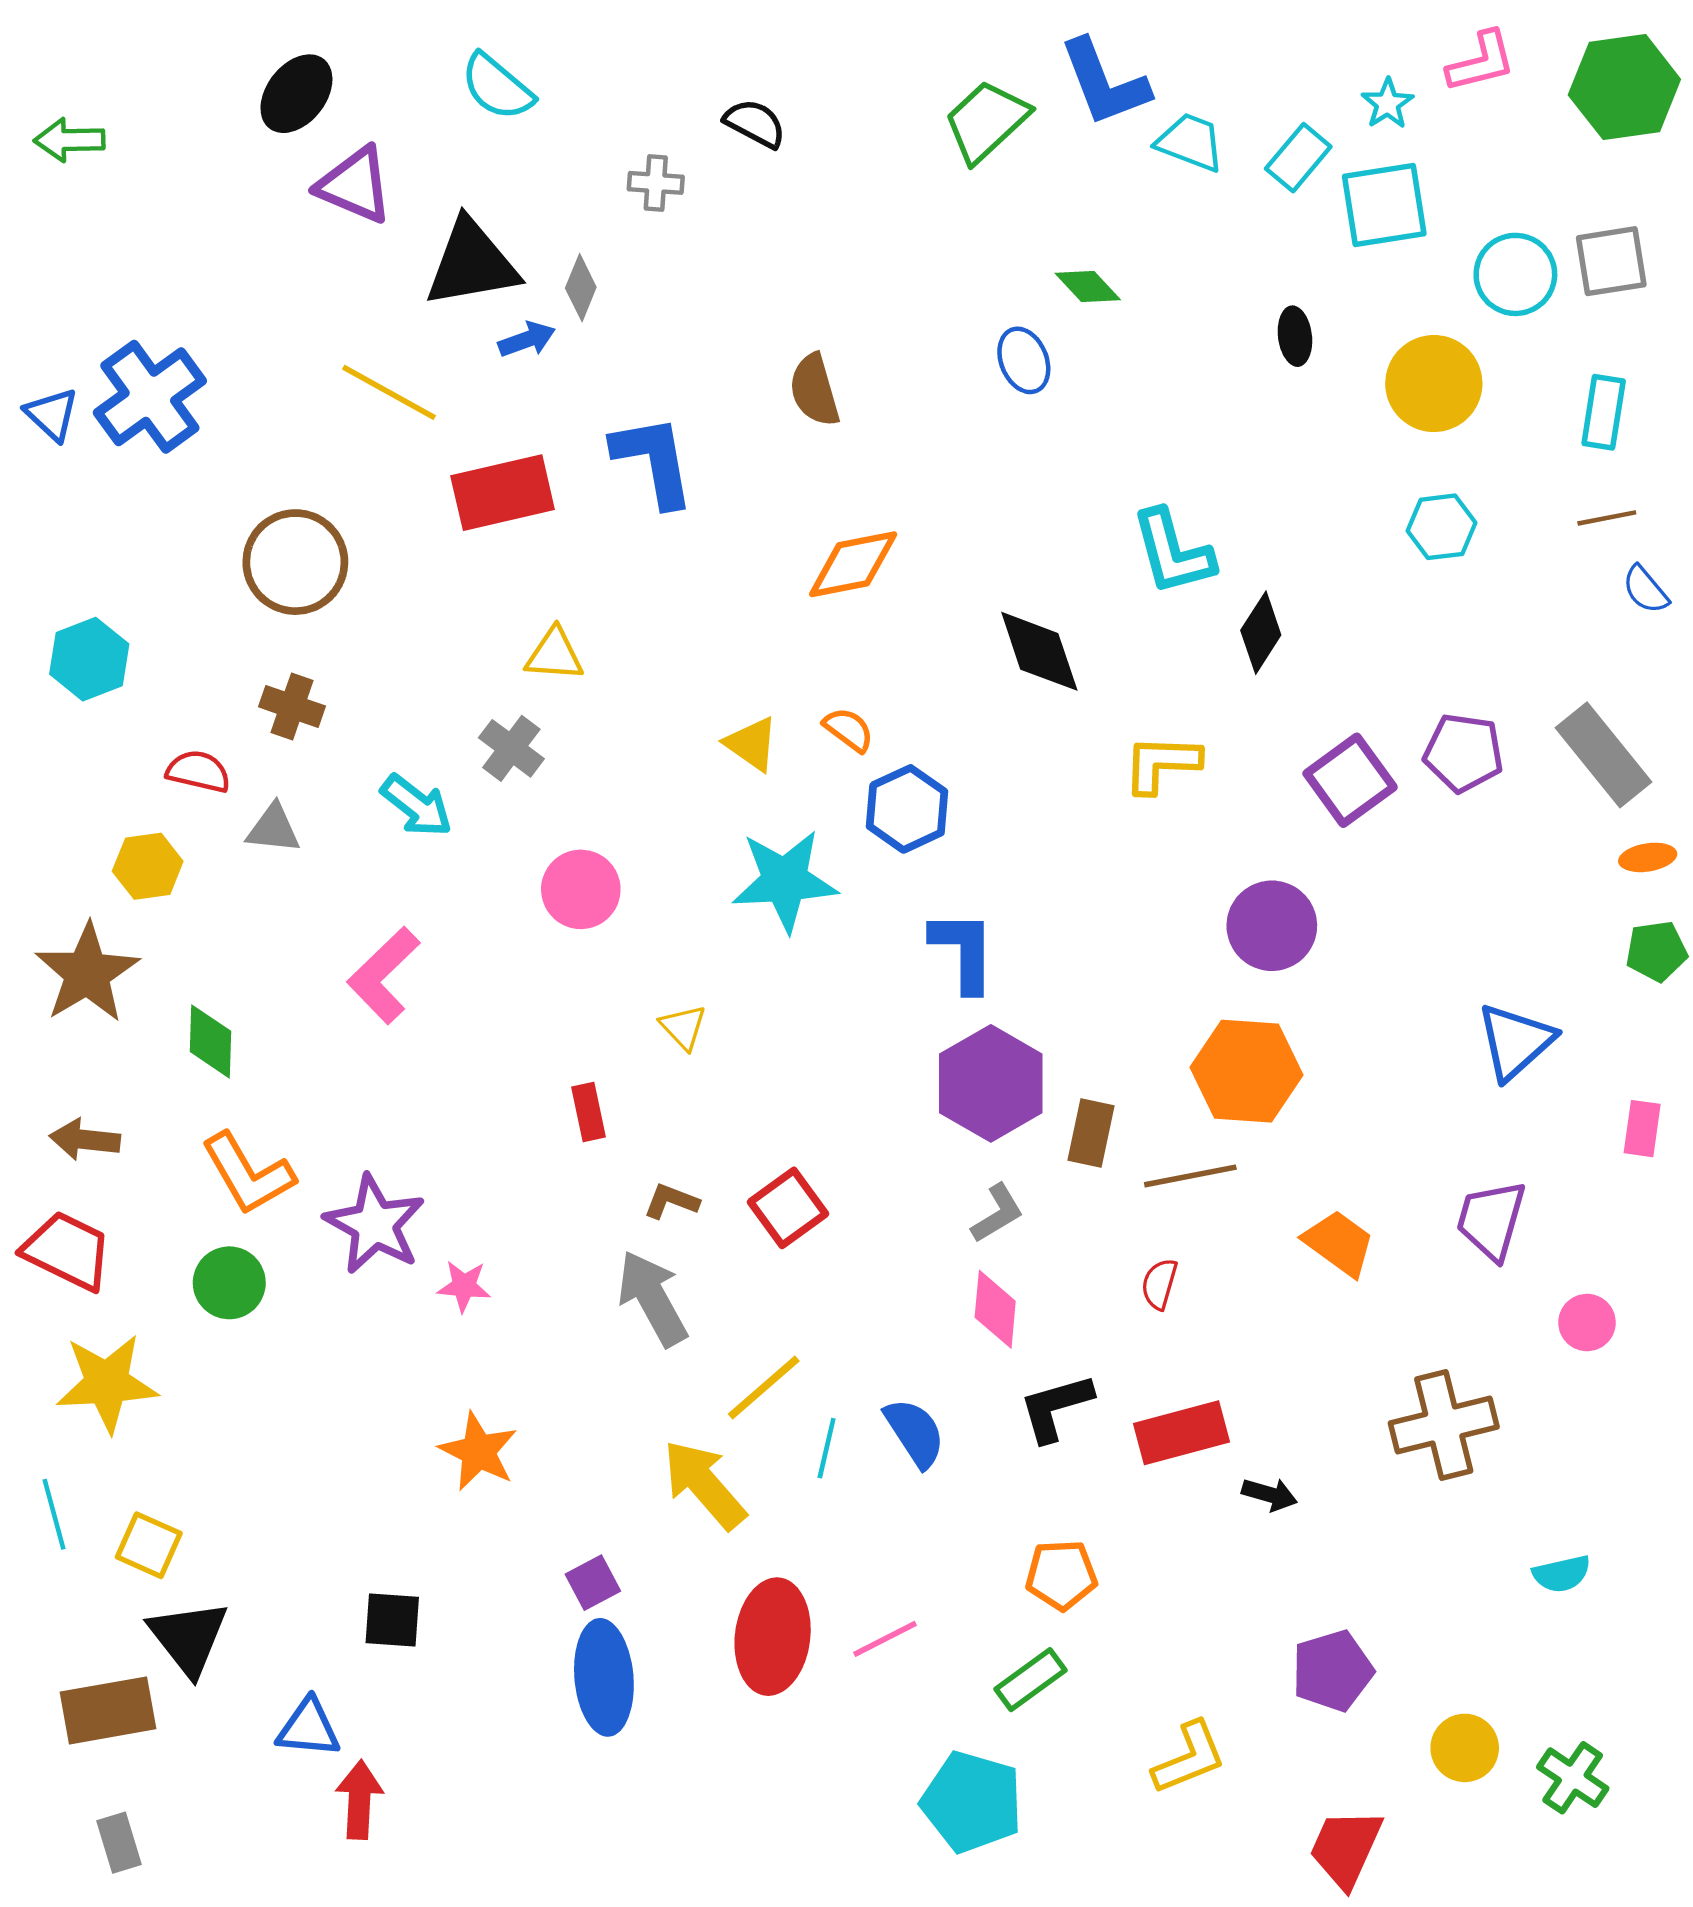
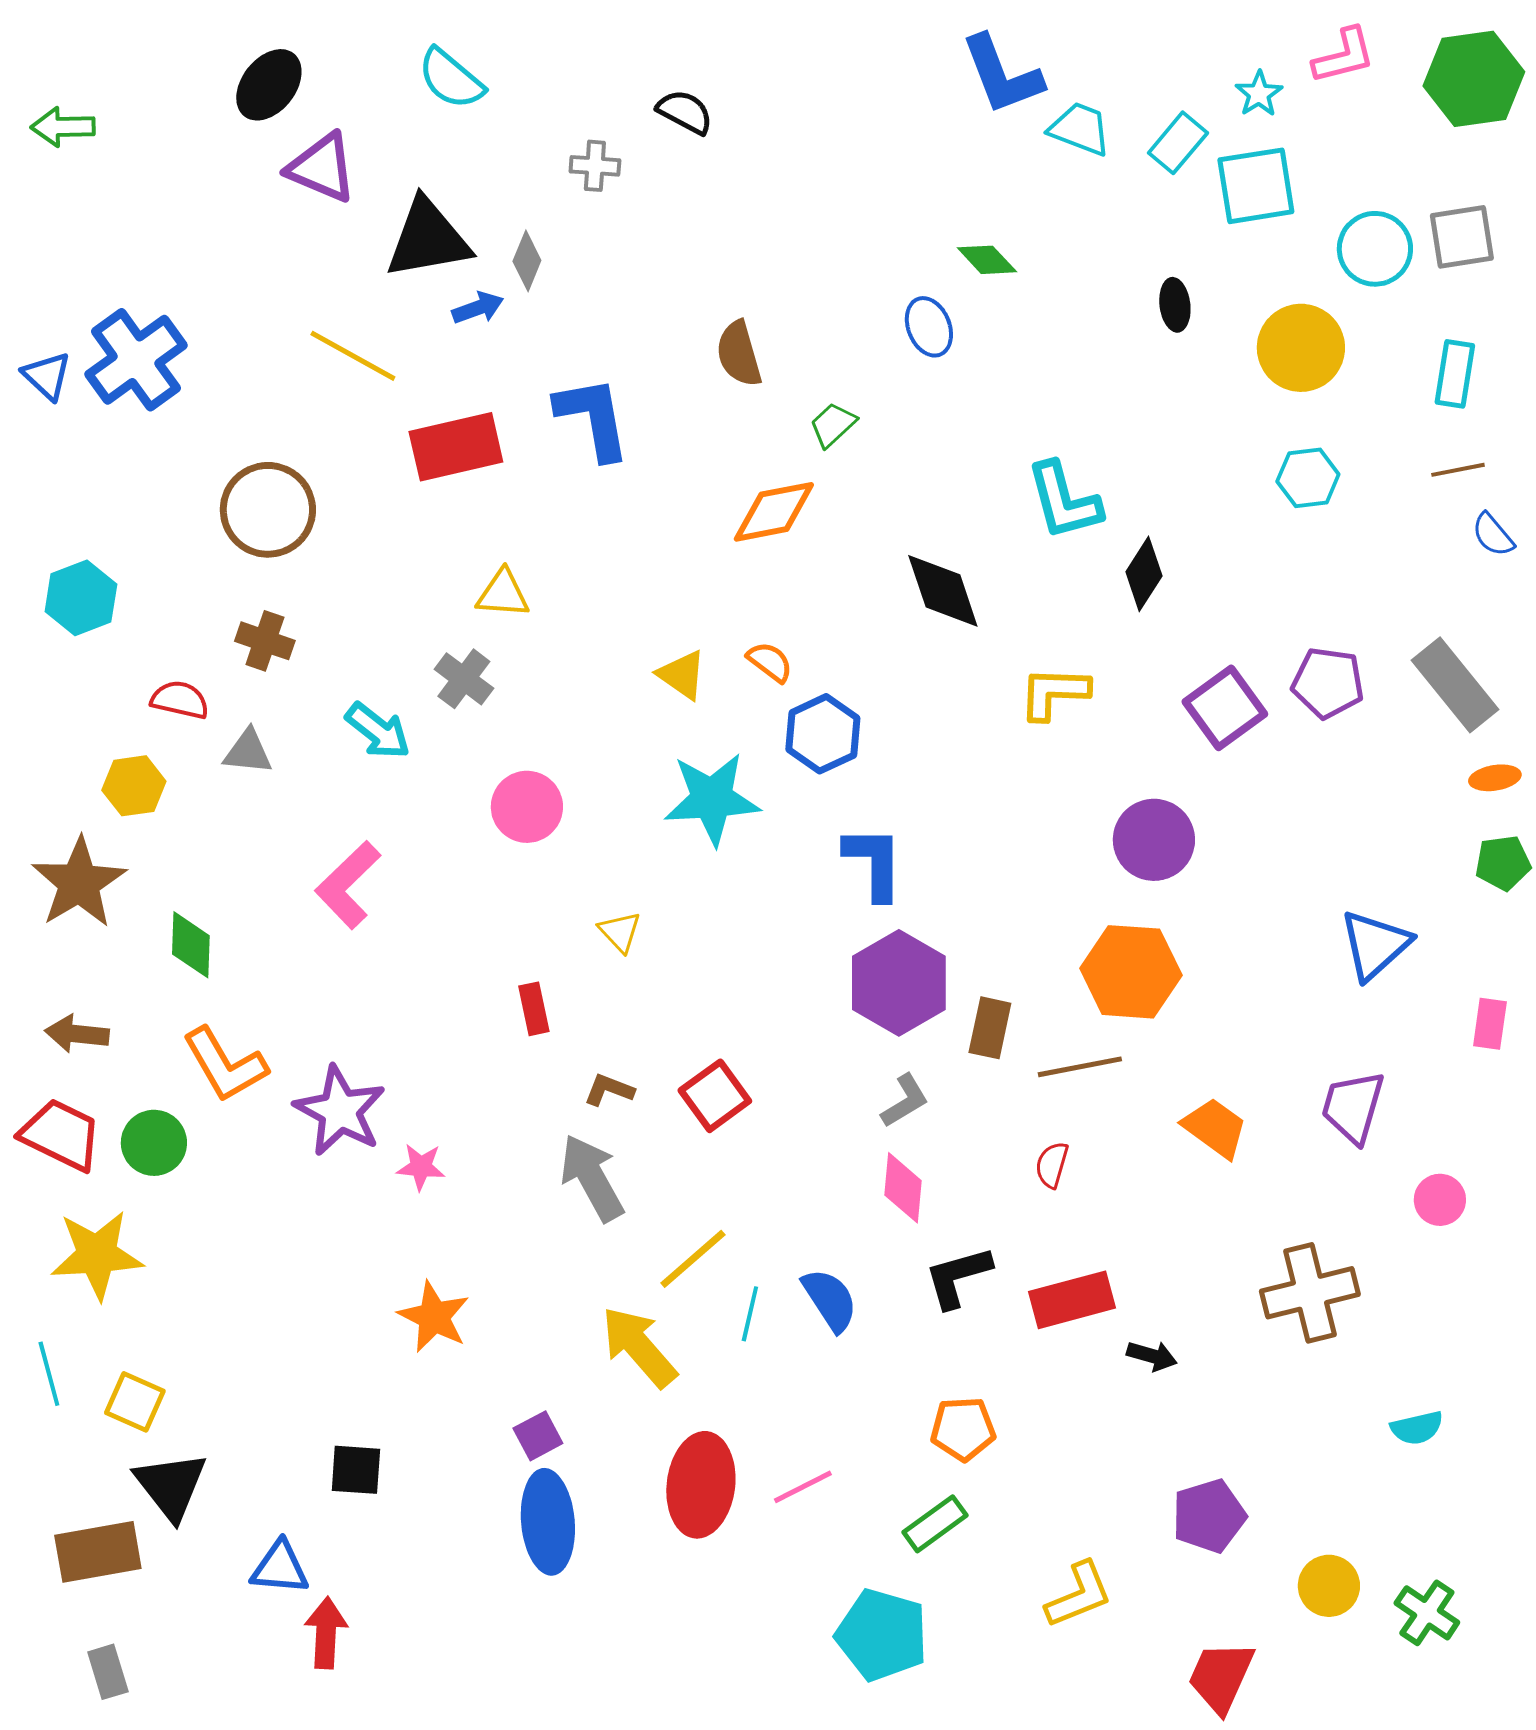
green trapezoid: (986, 121) -> (833, 425), moved, size x0.6
green circle: (229, 1283) -> (154, 1143), moved

